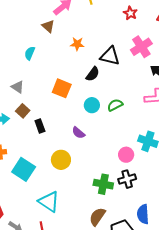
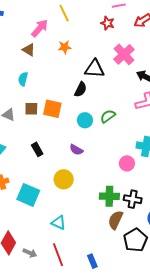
orange star: (77, 44) -> (65, 47), moved
cyan semicircle: (30, 53) -> (23, 79), moved
brown square: (23, 111) -> (31, 109), moved, turned -32
black cross: (127, 179) -> (133, 199), moved, turned 36
cyan triangle: (49, 202) -> (59, 223), size x0.7
brown semicircle: (97, 217) -> (115, 220), moved

